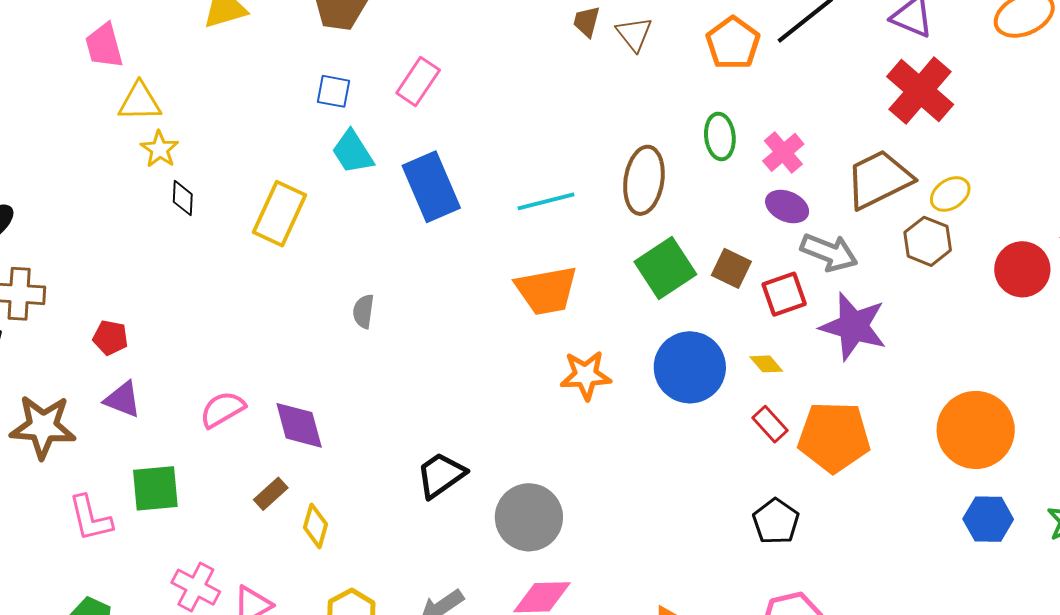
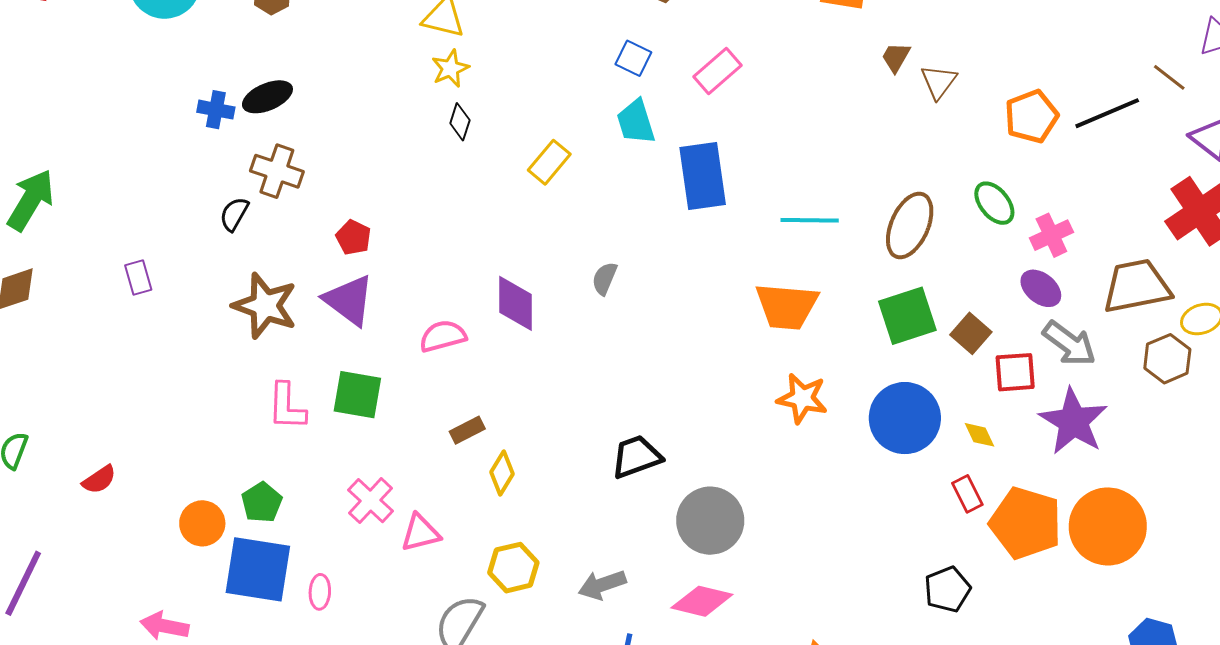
green ellipse: (720, 136) -> (994, 203), turned -48
yellow rectangle: (280, 214) -> (549, 162), size x0.7
purple triangle: (123, 399) -> (349, 300), size x1.4
purple diamond: (299, 425) -> (516, 303), moved
orange circle: (976, 430) -> (1108, 526), moved

